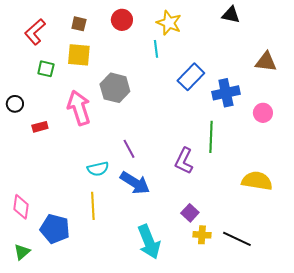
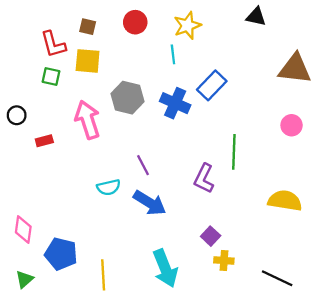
yellow star: (169, 23) -> (187, 25), turned 30
red L-shape: (35, 32) -> (53, 44), moved, turned -64
brown triangle: (266, 62) -> (295, 69), size x1.4
blue cross: (226, 93) -> (175, 103), moved, turned 36
yellow line: (93, 206) -> (103, 275), moved
black line: (237, 239) -> (277, 278), moved

